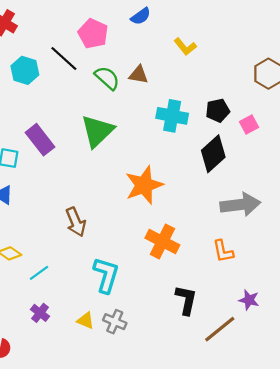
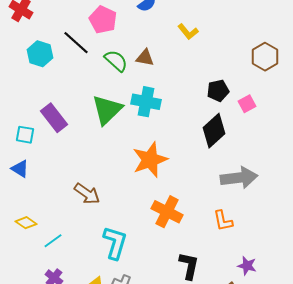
cyan cross: (172, 116) -> (146, 102), moved
brown arrow: (76, 222) -> (87, 194), turned -32

